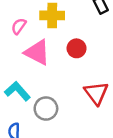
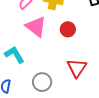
gray circle: (46, 109) -> (42, 82), moved

